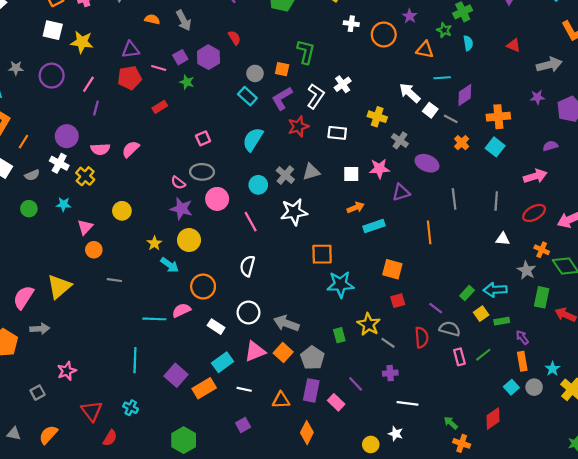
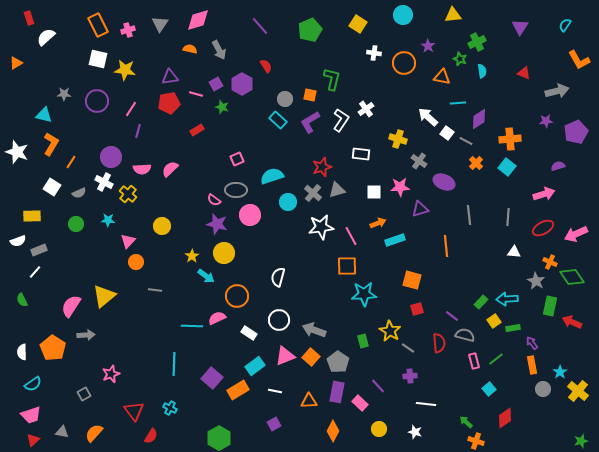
red star: (298, 126) -> (322, 167), moved
cyan semicircle: (253, 139) -> (272, 176), moved, turned 40
pink line: (251, 222) -> (351, 236), moved
cyan square: (511, 387) -> (489, 389), moved
yellow circle: (371, 444) -> (379, 429), moved

